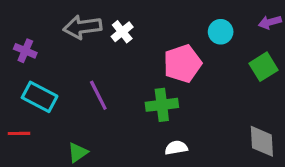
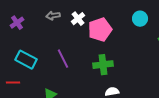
gray arrow: (82, 27) -> (53, 16), size x0.6
purple cross: (25, 51) -> (17, 23), moved, turned 32
pink pentagon: (182, 64) -> (100, 30), moved

